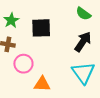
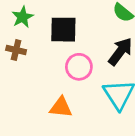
pink circle: (23, 64) -> (79, 67), moved

